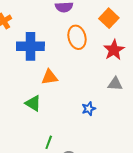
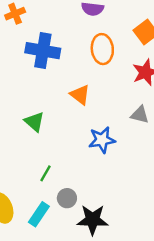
orange triangle: (50, 77) -> (80, 95), moved, turned 36
blue star: (89, 109) -> (102, 140), size x1.5

